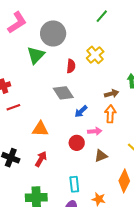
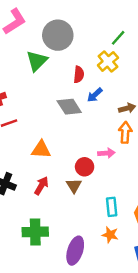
green line: (102, 16) -> (118, 38), moved
blue arrow: (81, 111) -> (95, 95), moved
brown triangle: (101, 156) -> (74, 186), moved, turned -40
cyan rectangle: (74, 184) -> (112, 207), moved

